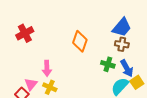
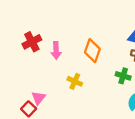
pink arrow: (47, 68) -> (56, 51), moved
yellow cross: (50, 87) -> (75, 81), moved

